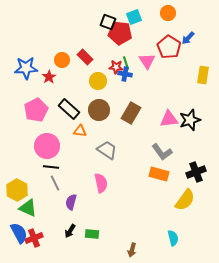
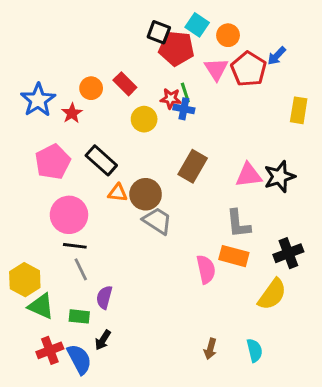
orange circle: (168, 13) -> (228, 35), moved
cyan square: (134, 17) -> (197, 25), turned -35
pink triangle: (147, 61) -> (216, 69), moved
blue star: (26, 68) -> (38, 100), turned -30
brown circle: (99, 110) -> (146, 194), moved
gray L-shape: (162, 152) -> (238, 224), turned 30
pink semicircle: (101, 183) -> (206, 269), moved
blue semicircle: (19, 233) -> (79, 359), moved
green rectangle: (92, 234) -> (79, 316), moved
brown arrow: (132, 250) -> (210, 349), moved

